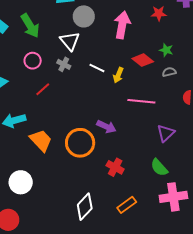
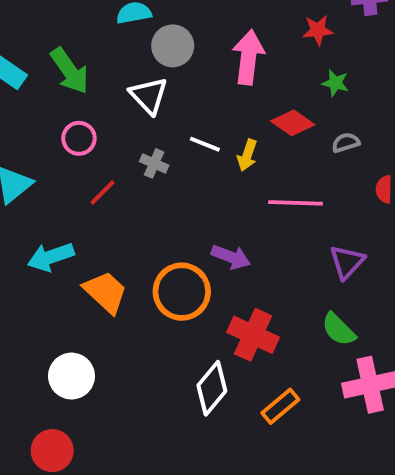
green star: (166, 50) -> (335, 83), moved
gray cross: (64, 64) -> (154, 163), moved
red cross: (115, 167) -> (253, 335), size x1.4
white diamond: (85, 207) -> (212, 388), moved

